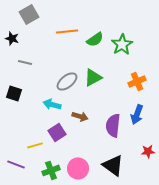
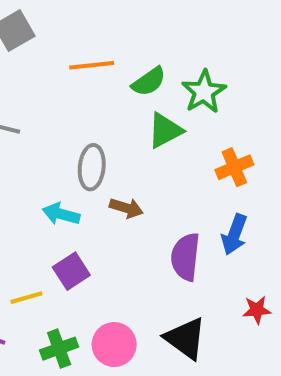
green triangle: (93, 77) -> (165, 130), moved
gray ellipse: (67, 81) -> (92, 167), turned -45
brown arrow: (80, 116) -> (126, 208), moved

